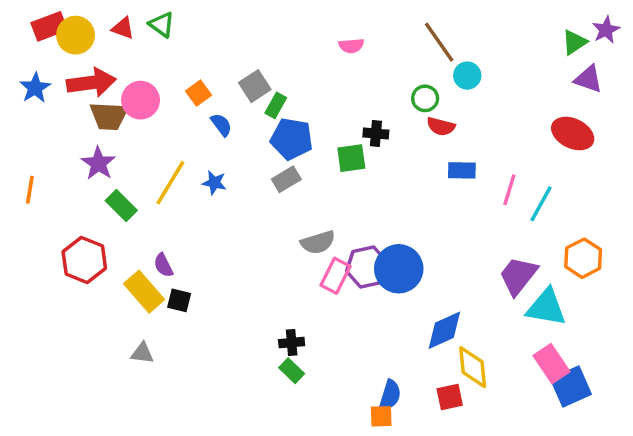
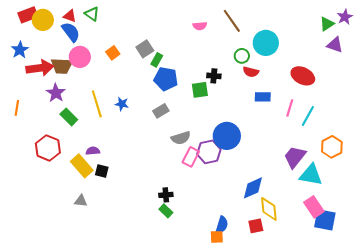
brown line: (439, 42) -> (232, 21), moved
cyan circle: (467, 76) -> (266, 43), size x1.6
red arrow: (91, 83) -> (40, 68), moved
blue semicircle: (221, 125) -> (71, 32), moved, size x1.5
red ellipse: (573, 134) -> (303, 76), moved
gray rectangle: (286, 179) -> (161, 111), moved
yellow line: (170, 183) -> (97, 104), turned -48
purple semicircle: (163, 265) -> (93, 151), turned 112
blue circle: (399, 269) -> (227, 136), moved
blue square: (571, 386) -> (325, 220), turned 35

